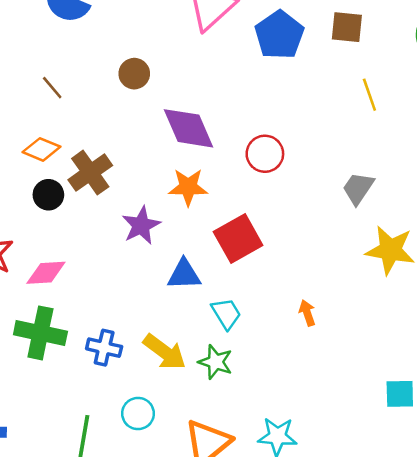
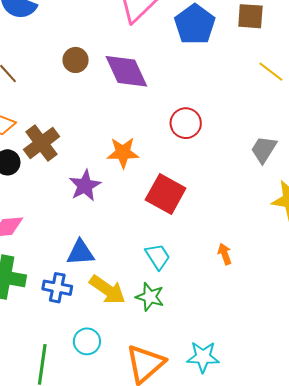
yellow line: (369, 95) -> (271, 72), turned -32
purple diamond: (188, 128) -> (126, 71), moved
red square: (238, 239) -> (166, 194), turned -30
blue triangle: (184, 274) -> (80, 253), moved

